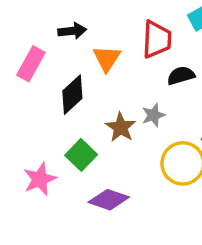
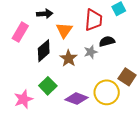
gray star: (153, 115) -> (91, 52), moved
brown star: (121, 127) -> (68, 58), moved
purple diamond: (109, 200) -> (76, 99), moved

